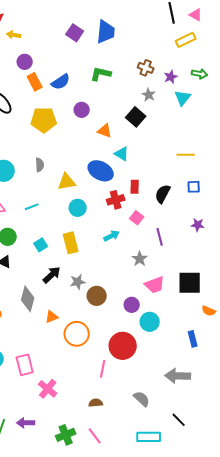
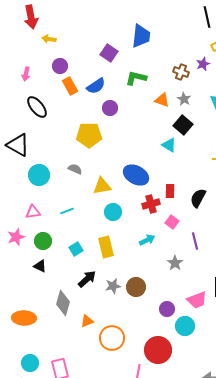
purple square: (75, 33) -> (109, 53), moved
purple star: (171, 77) -> (203, 64), moved
purple circle: (82, 110) -> (110, 108), moved
black square: (136, 117) -> (183, 125), moved
yellow pentagon: (44, 120) -> (89, 135), moved
orange triangle: (105, 131) -> (162, 100), moved
cyan triangle: (122, 154) -> (169, 145), moved
gray semicircle: (40, 165) -> (75, 169), turned -64
pink trapezoid: (155, 285) -> (197, 300), moved
brown circle: (97, 296) -> (136, 287), moved

